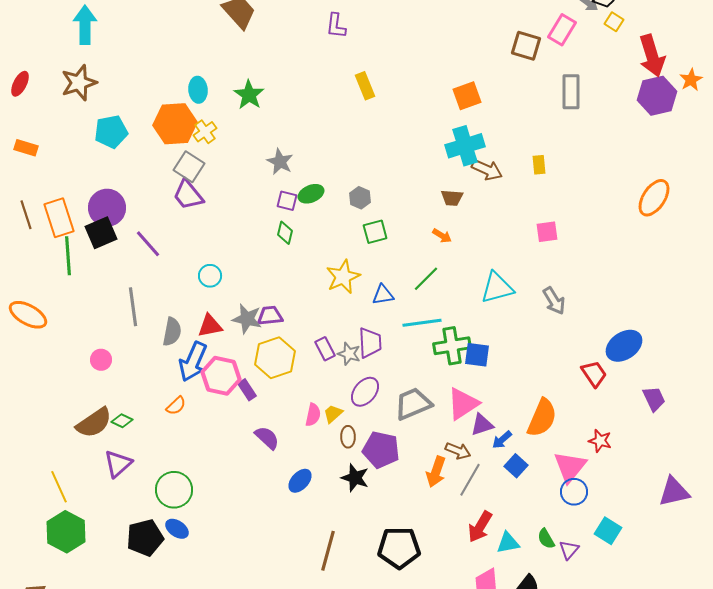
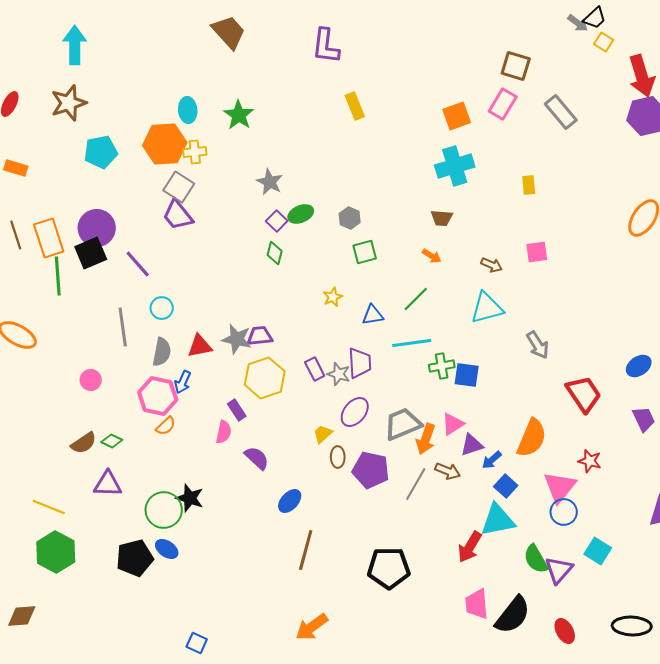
purple L-shape: (336, 26) -> (326, 46), size x1.4
pink rectangle: (562, 30) -> (503, 104), moved
gray rectangle: (571, 92) -> (561, 112), turned -40
yellow cross: (205, 132) -> (195, 152), turned 30
brown arrow: (487, 170) -> (492, 265), moved, size x0.7
purple square: (287, 201) -> (277, 221), turned 30
cyan circle: (210, 276) -> (162, 308), moved
yellow star: (343, 277) -> (333, 297), size x0.6
gray arrow: (554, 301) -> (538, 345), moved
green cross: (452, 346) -> (442, 366), size x0.7
blue ellipse: (624, 346) -> (639, 366), moved, size x0.7
blue arrow: (193, 362) -> (183, 382), size x0.6
red trapezoid: (594, 374) -> (584, 394), size x1.4
pink hexagon: (221, 376) -> (158, 396), moved
pink triangle: (463, 404) -> (453, 424), size x0.7
pink semicircle: (313, 415) -> (224, 432), moved
brown semicircle: (94, 423) -> (84, 443), size x0.7
purple triangle: (118, 464) -> (108, 484), turned 44
orange arrow: (436, 472) -> (426, 439), moved
black star: (355, 478) -> (190, 498), moved
gray line: (470, 480) -> (416, 484), moved
yellow line: (59, 487) -> (49, 507), turned -44
green semicircle: (546, 539) -> (536, 559), size x1.4
cyan triangle: (508, 543) -> (498, 520), moved, size x1.5
purple triangle: (569, 550) -> (559, 570), size x1.4
brown line: (328, 551) -> (306, 550), moved

